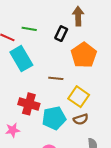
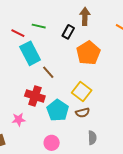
brown line: (56, 78) -> (48, 72), moved, turned 40
cyan pentagon: (54, 118) -> (58, 110), turned -30

